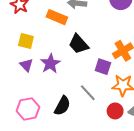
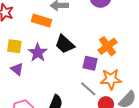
purple star: (50, 64) -> (38, 53), moved
gray line: (88, 93) -> (88, 89), moved

